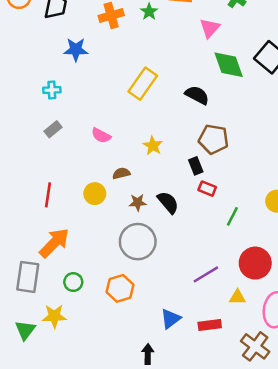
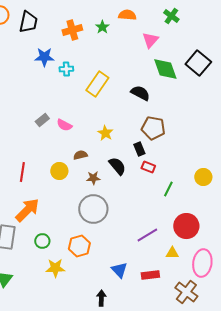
cyan cross: (52, 90) -> (66, 69), moved
gray rectangle: (53, 129) -> (42, 120), moved
black semicircle: (168, 202) -> (117, 166), moved
yellow star: (54, 316) -> (55, 268), moved
blue triangle: (171, 319) -> (119, 270), turned -36

